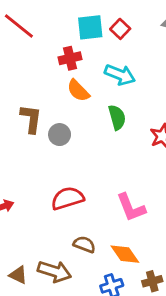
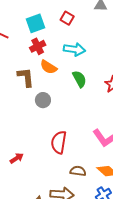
cyan square: (90, 27) -> (35, 23), moved
brown L-shape: (31, 119) -> (26, 77), moved
red semicircle: (67, 198) -> (59, 142), turned -50

